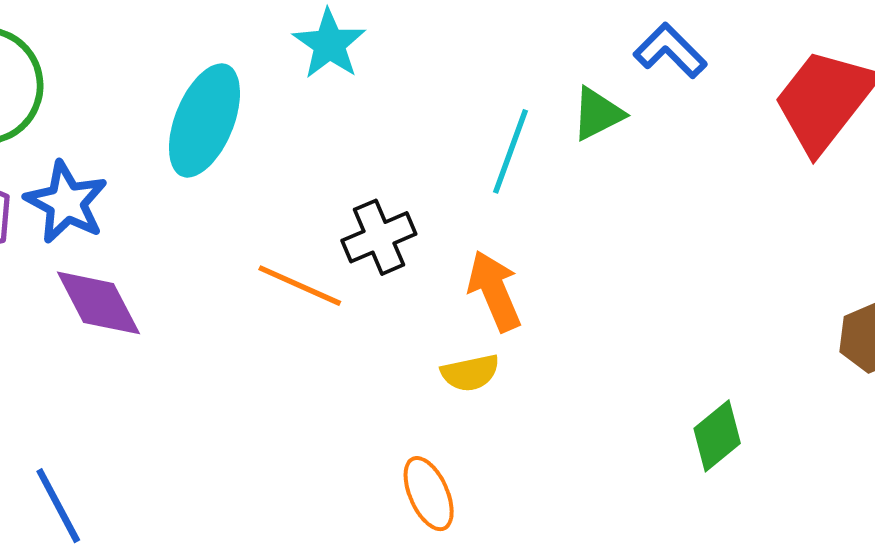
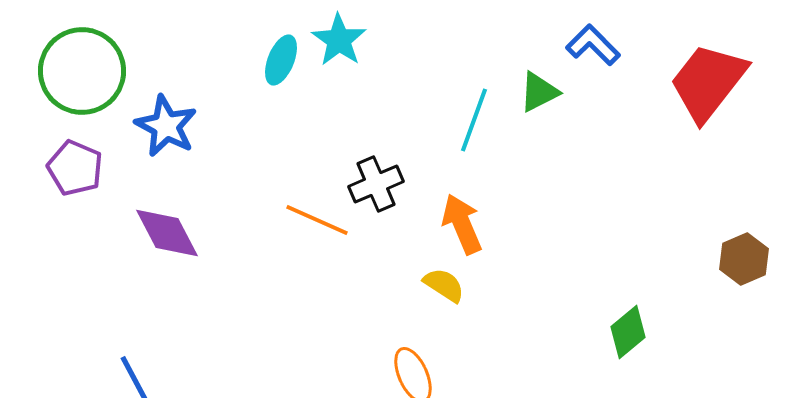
cyan ellipse: (204, 120) -> (281, 60), moved, size x0.6
blue star: (66, 202) -> (166, 126), moved
yellow semicircle: (470, 373) -> (444, 285), turned -135

